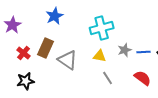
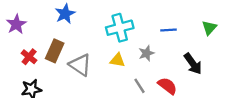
blue line: (144, 52) -> (169, 30), moved
gray line: (108, 78) -> (139, 86), moved

